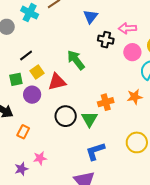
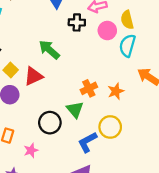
orange star: (135, 97) -> (116, 91), moved
black circle: (66, 116) -> (50, 123), moved
yellow circle: (137, 142) -> (110, 127), moved
pink star: (40, 158) -> (31, 150), moved

